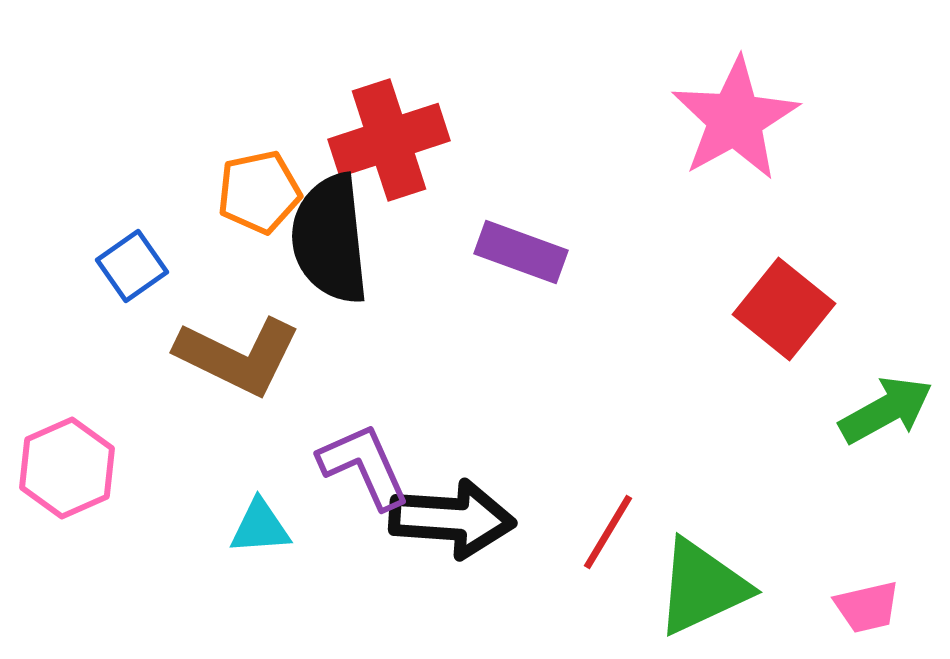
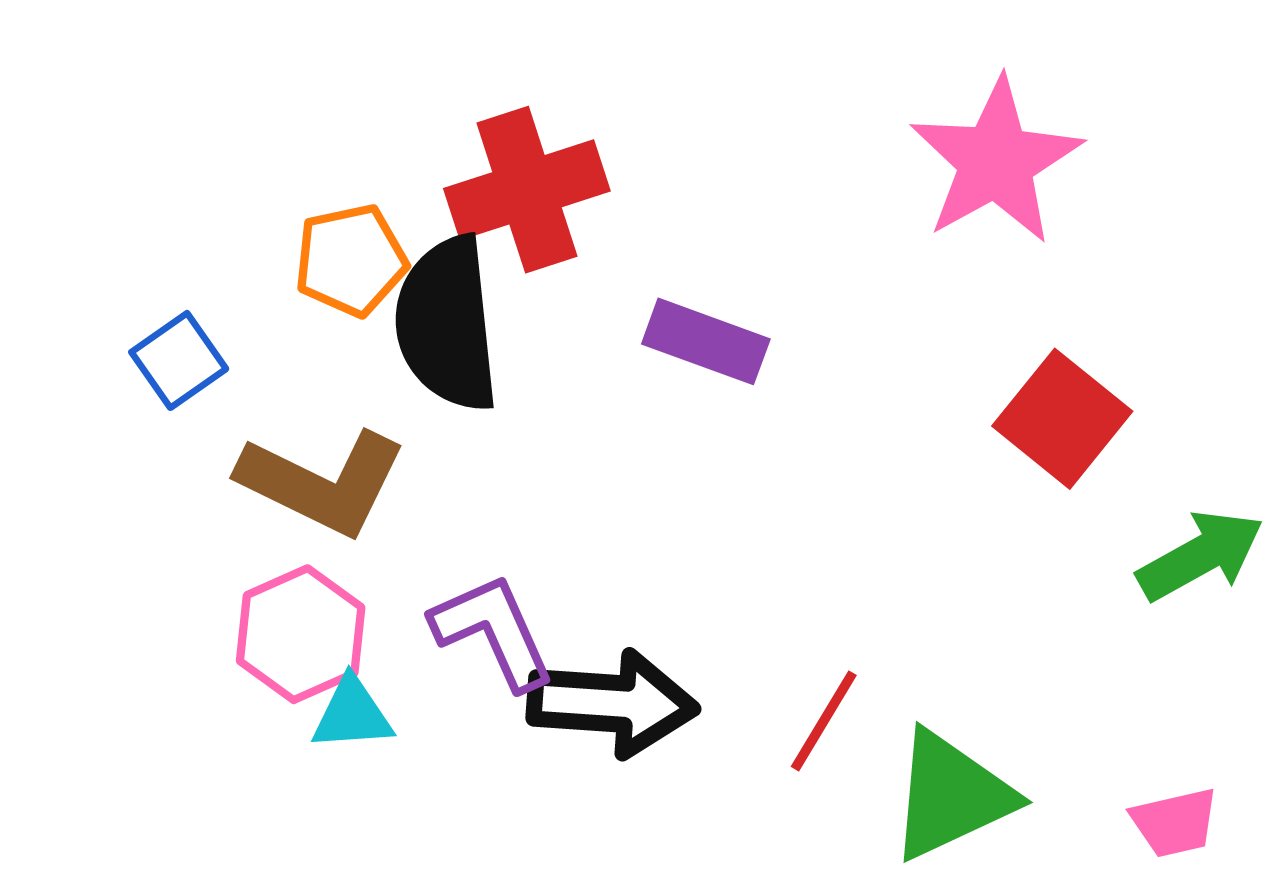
pink hexagon: (67, 468) -> (301, 634), moved

